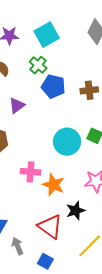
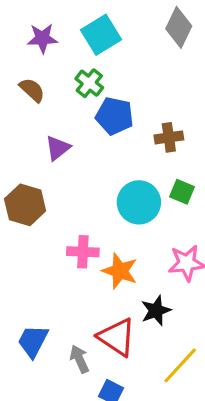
brown cross: (89, 90) -> (169, 137), moved
gray arrow: (18, 246) -> (79, 359), moved

